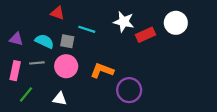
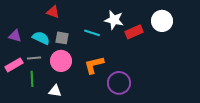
cyan line: (87, 29) -> (92, 33), moved
pink rectangle: (15, 71) -> (14, 65), turned 48
orange L-shape: (102, 71) -> (94, 65), turned -35
green line: (26, 94) -> (32, 79), moved, turned -42

